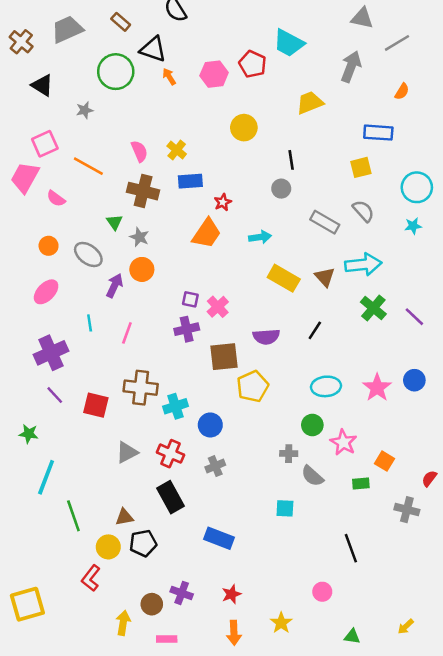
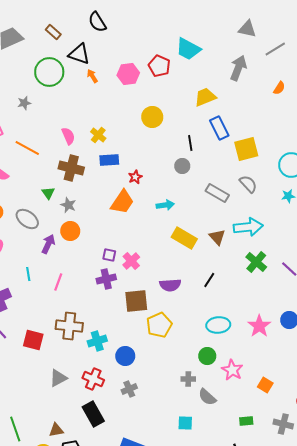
blue rectangle: (378, 133) -> (219, 128), moved, turned 60
yellow square: (361, 167) -> (246, 149), size x1.4
green rectangle: (361, 483) -> (246, 421), moved

